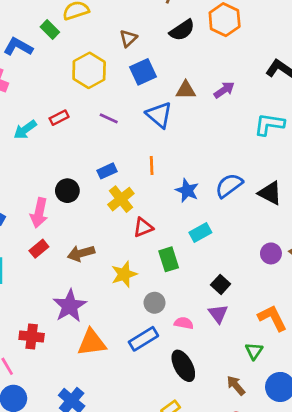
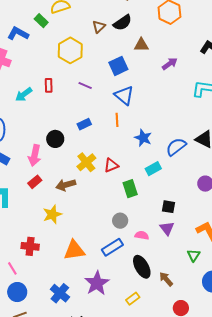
black semicircle: (182, 30) -> (123, 23), moved
blue square: (143, 72) -> (118, 66), moved
brown triangle: (186, 90) -> (141, 45), moved
blue triangle: (159, 115) -> (124, 95), moved
red rectangle: (59, 118) -> (49, 85), turned -64
blue semicircle: (229, 185) -> (176, 147), moved
yellow cross: (121, 199) -> (86, 162), moved
yellow star: (124, 274) -> (52, 214), moved
black square: (221, 284) -> (169, 207), turned -32
purple star: (70, 306) -> (97, 283), moved
brown arrow: (236, 385) -> (166, 279), moved

